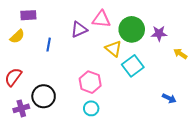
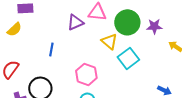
blue line: (49, 45) -> (51, 49), moved

